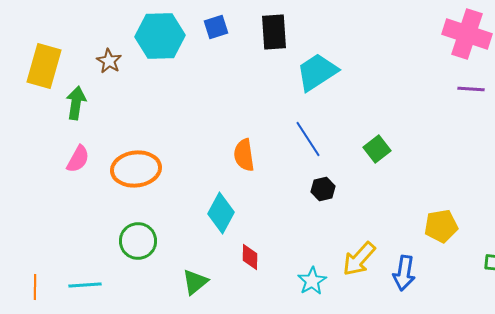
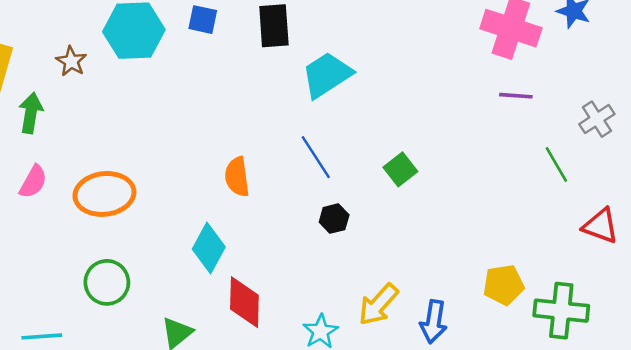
blue square: (216, 27) -> (203, 20), turned 30
yellow pentagon: (441, 226) -> (504, 285), moved
red diamond: (250, 257) -> (244, 302), size x1.6

